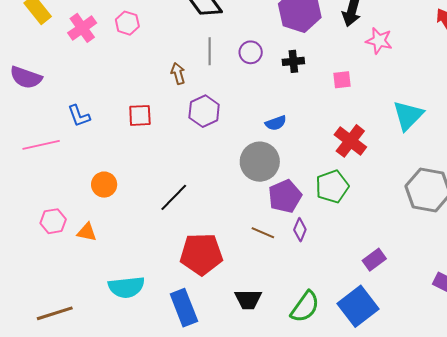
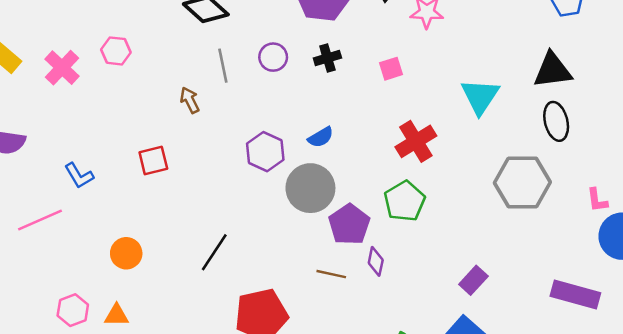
purple hexagon: (204, 111) -> (265, 152), moved
red cross: (350, 141) -> (416, 141), turned 32

